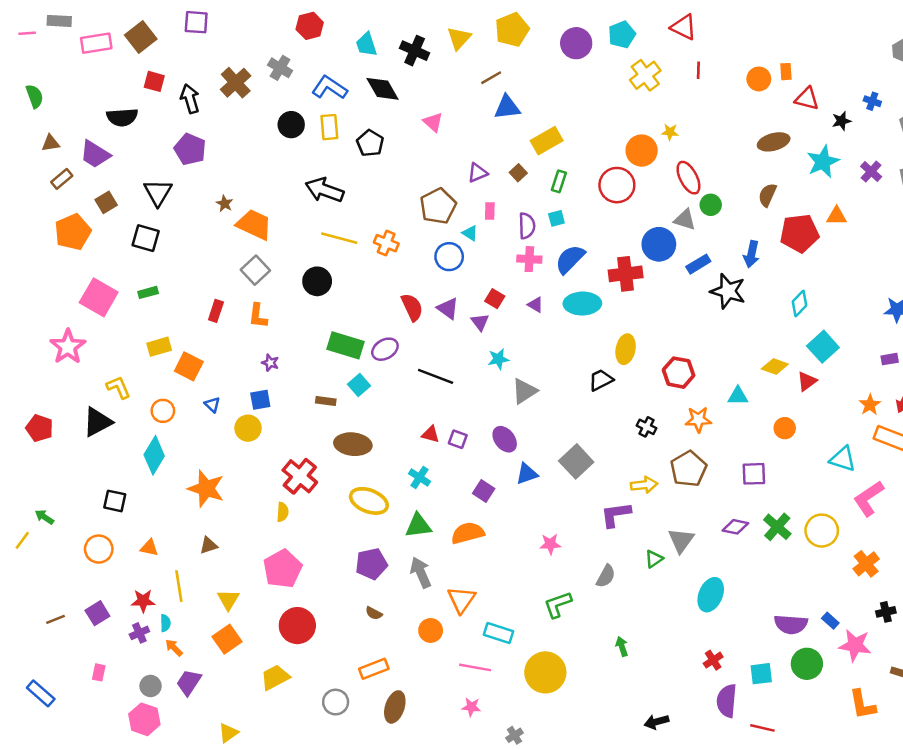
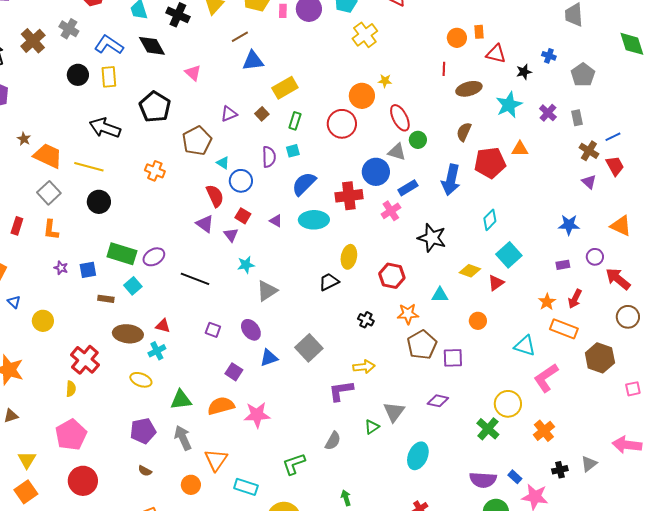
red line: (698, 70) -> (444, 69), moved
black pentagon: (370, 143) -> (155, 107), moved, size x1.4
pink rectangle: (490, 211) -> (283, 11), moved
yellow line: (339, 238) -> (89, 167), moved
blue arrow: (751, 254) -> (451, 180), size x1.4
blue circle: (449, 257) -> (241, 181), moved
pink cross: (529, 259) -> (391, 211), moved, turned -36
black star: (728, 291) -> (432, 238), moved
red semicircle: (412, 307) -> (215, 196), moved
blue square: (260, 400) -> (88, 270), moved
red triangle: (431, 434) -> (163, 326), moved
brown pentagon: (688, 469) -> (422, 345), moved
cyan cross: (419, 477) -> (157, 351), moved, turned 30
yellow ellipse: (369, 501) -> (141, 380), size x0.7
green cross: (777, 527) -> (488, 429), moved
pink star: (550, 544) -> (257, 415), moved, size x1.5

